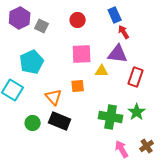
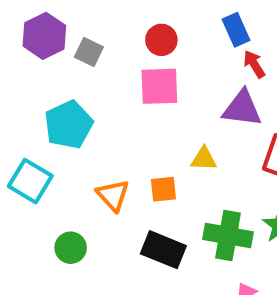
pink square: (82, 54) -> (159, 86), moved
yellow triangle: (102, 71) -> (204, 159), moved
orange square: (78, 86) -> (163, 189), moved
black rectangle: (60, 121) -> (163, 250), moved

